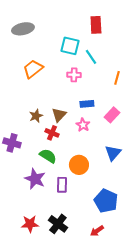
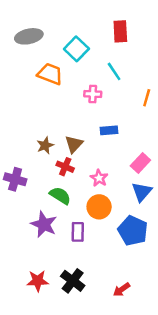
cyan square: (70, 46) -> (76, 49), moved, turned 30
orange trapezoid: (33, 69) -> (50, 74), moved, turned 60
pink rectangle: (112, 115) -> (140, 163), moved
pink star: (83, 125) -> (99, 178), moved
blue pentagon: (106, 201) -> (133, 231), moved

